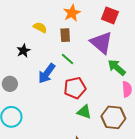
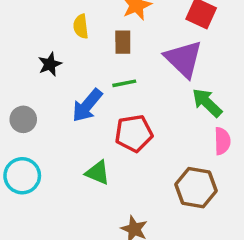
yellow semicircle: (40, 27) -> (81, 26), turned -128
green line: (68, 59) -> (124, 83), turned -56
green triangle: (84, 112) -> (98, 173), moved

